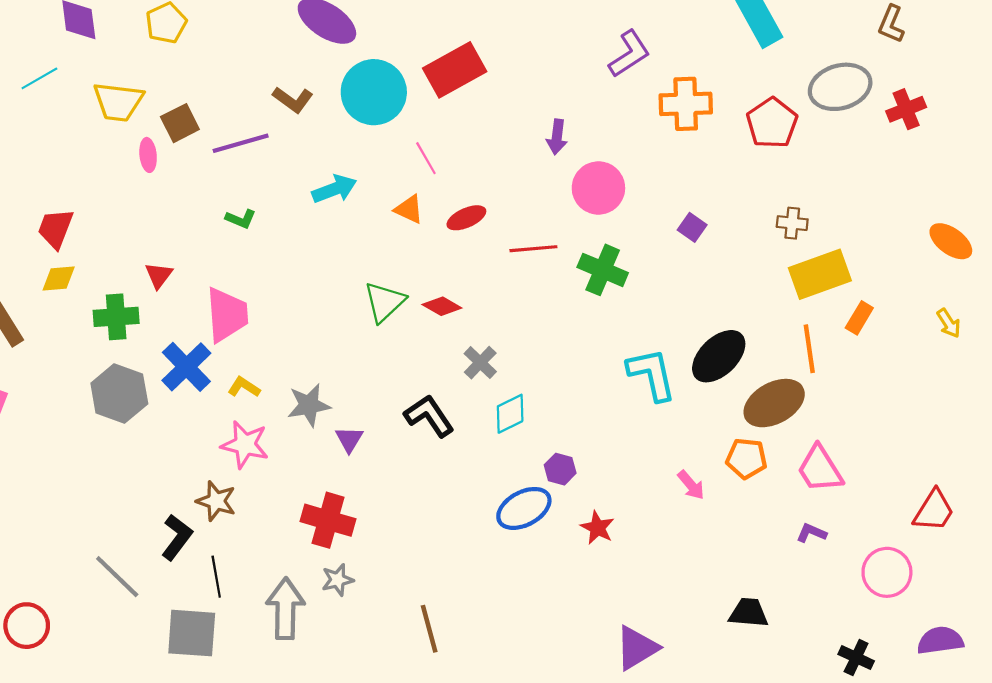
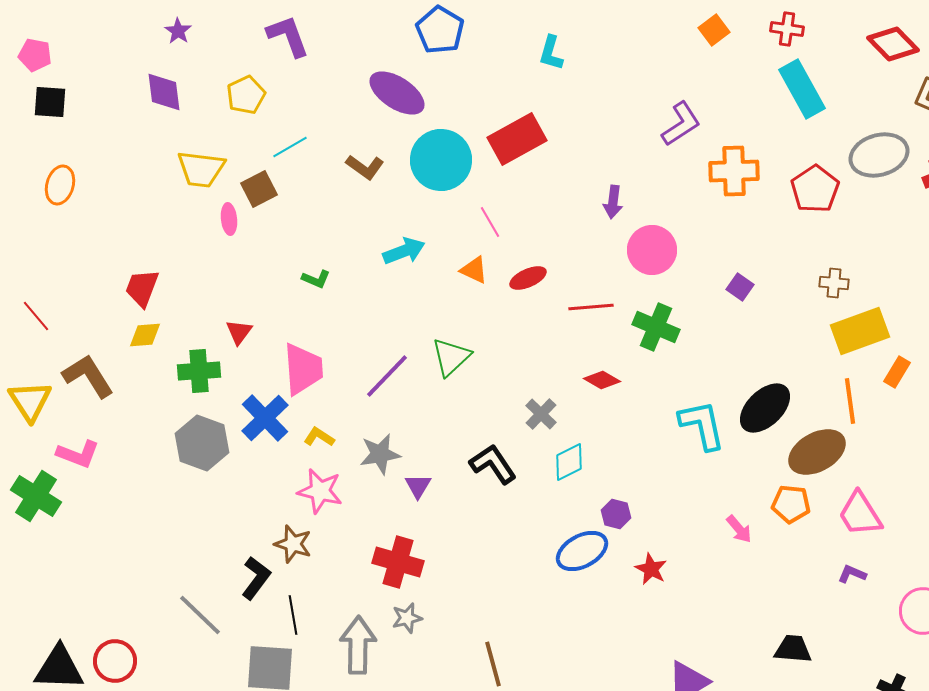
cyan line: (39, 78) -> (290, 147), moved
purple line: (241, 143) -> (387, 376), moved, turned -30
red diamond: (442, 306) -> (602, 380), moved

